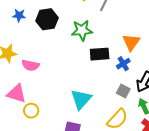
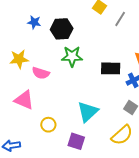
green star: (82, 30) -> (72, 56), moved
yellow circle: (31, 111) -> (48, 125), moved

